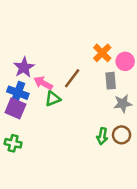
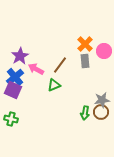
gray rectangle: (111, 81) -> (85, 61), moved
blue cross: (18, 93) -> (15, 77), turned 30
green triangle: (53, 99) -> (54, 85), moved
gray star: (123, 104) -> (102, 100), moved

